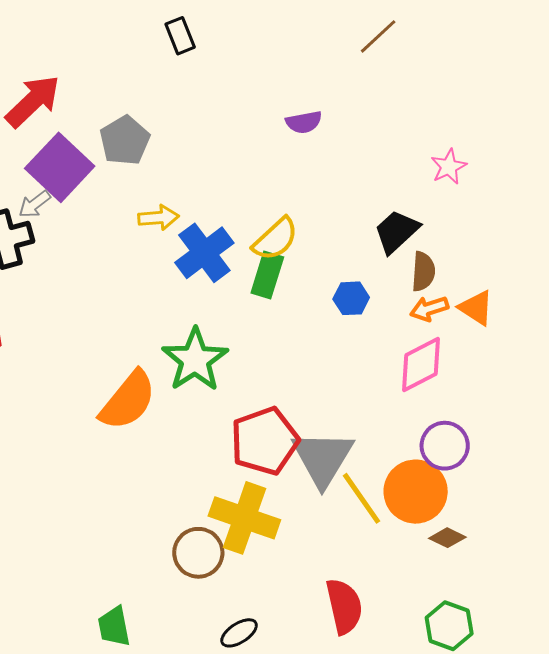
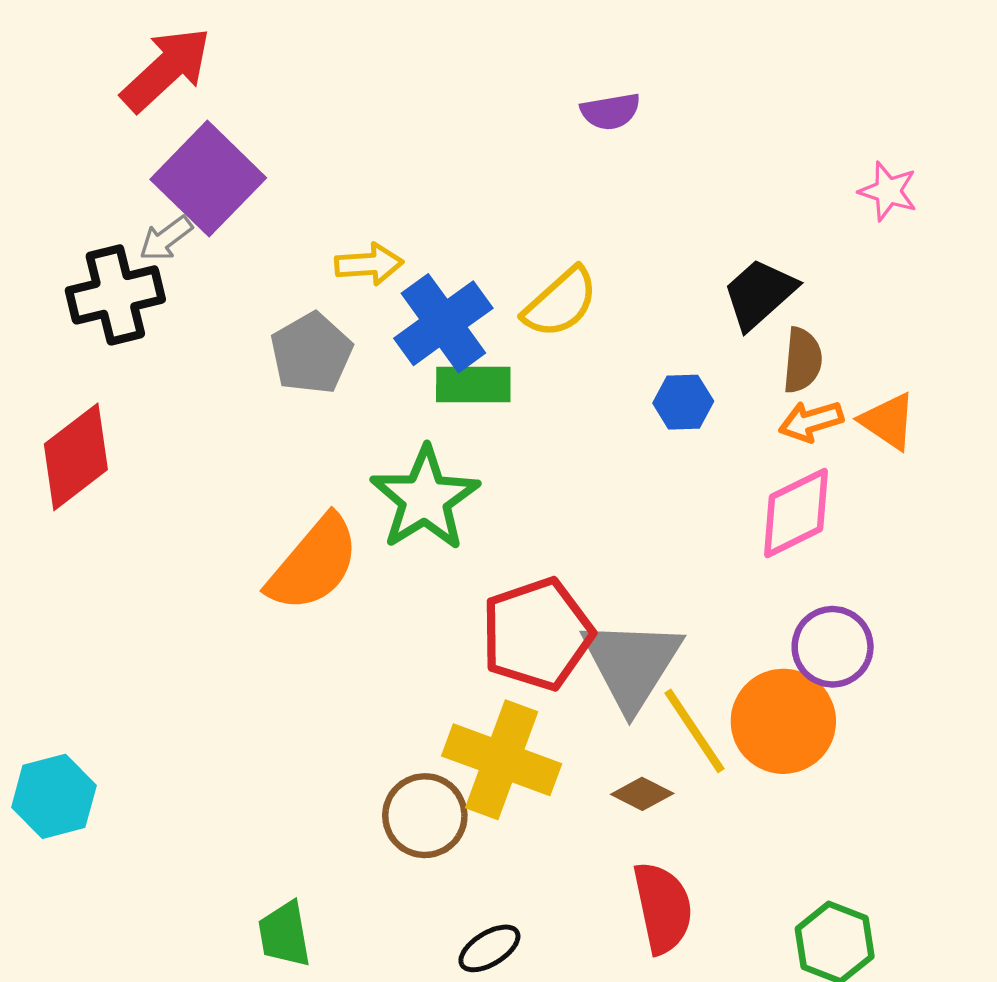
gray pentagon: (125, 141) -> (311, 353), moved
pink star: (449, 167) -> (888, 191), moved, turned -30
green rectangle: (267, 275) -> (473, 385), moved, turned 72
brown diamond: (447, 538) -> (642, 794), moved

